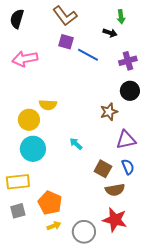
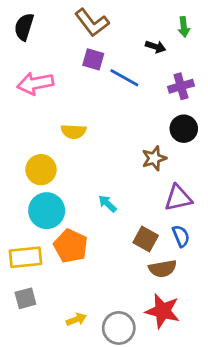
green arrow: (121, 17) -> (184, 27), moved
yellow semicircle: (48, 105) -> (74, 131), moved
orange pentagon: (50, 203) -> (71, 246), moved

